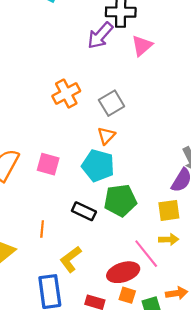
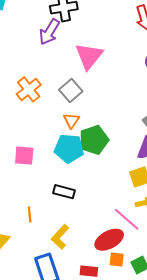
pink triangle: (142, 46) -> (89, 56), moved, size x1.4
green pentagon: (120, 200) -> (94, 140), moved

